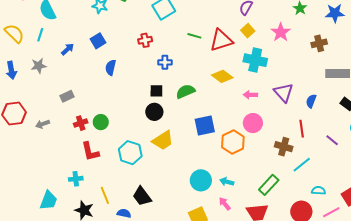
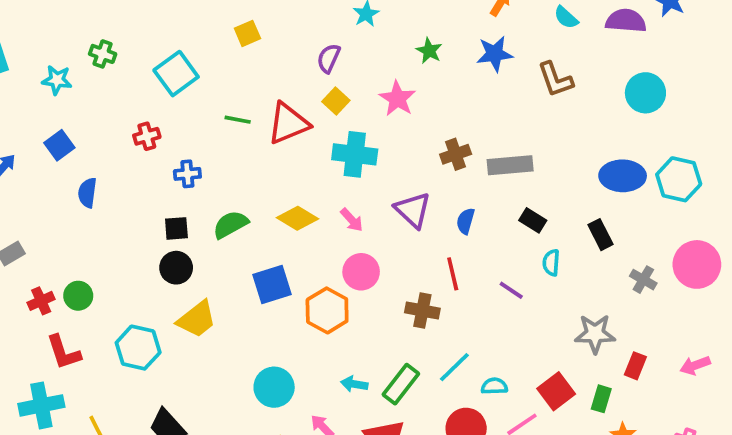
brown cross: (319, 43) -> (456, 154), moved
yellow diamond: (222, 76) -> (297, 218), moved
pink arrow: (250, 95) -> (352, 220), turned -128
cyan line: (302, 165) -> (454, 367), moved
cyan cross: (76, 179) -> (41, 405), size x1.6
cyan arrow: (227, 182) -> (354, 384), moved

